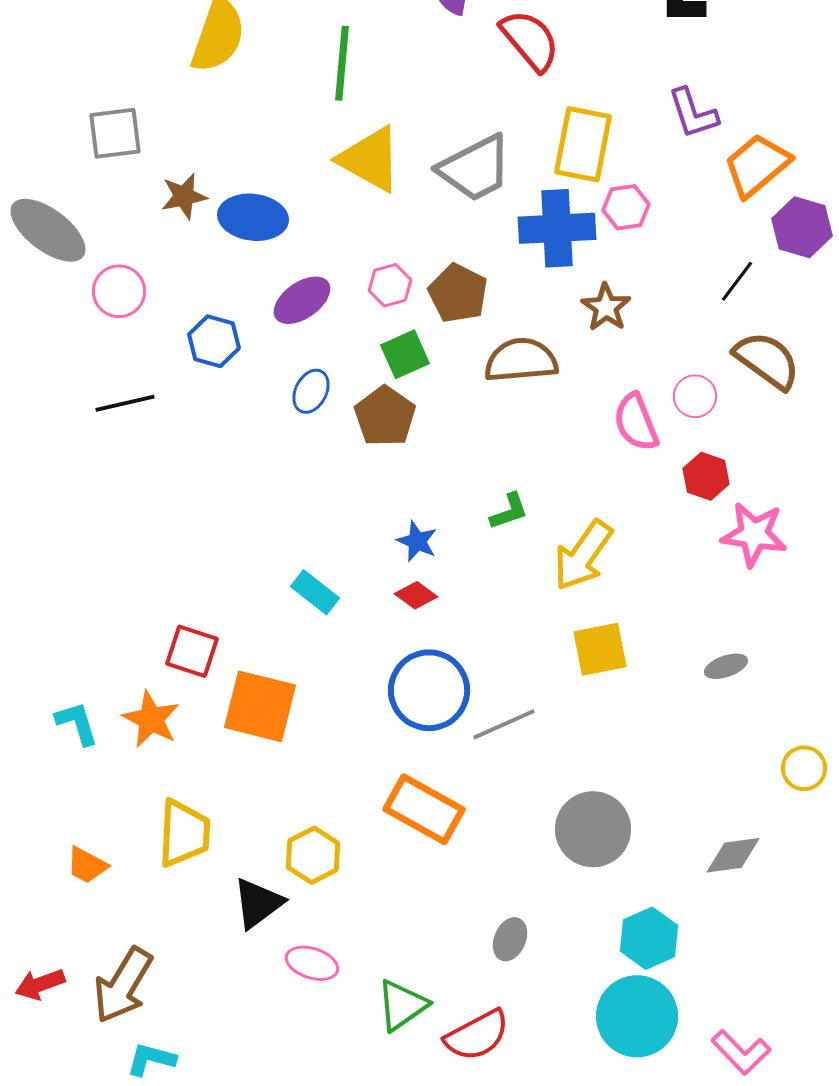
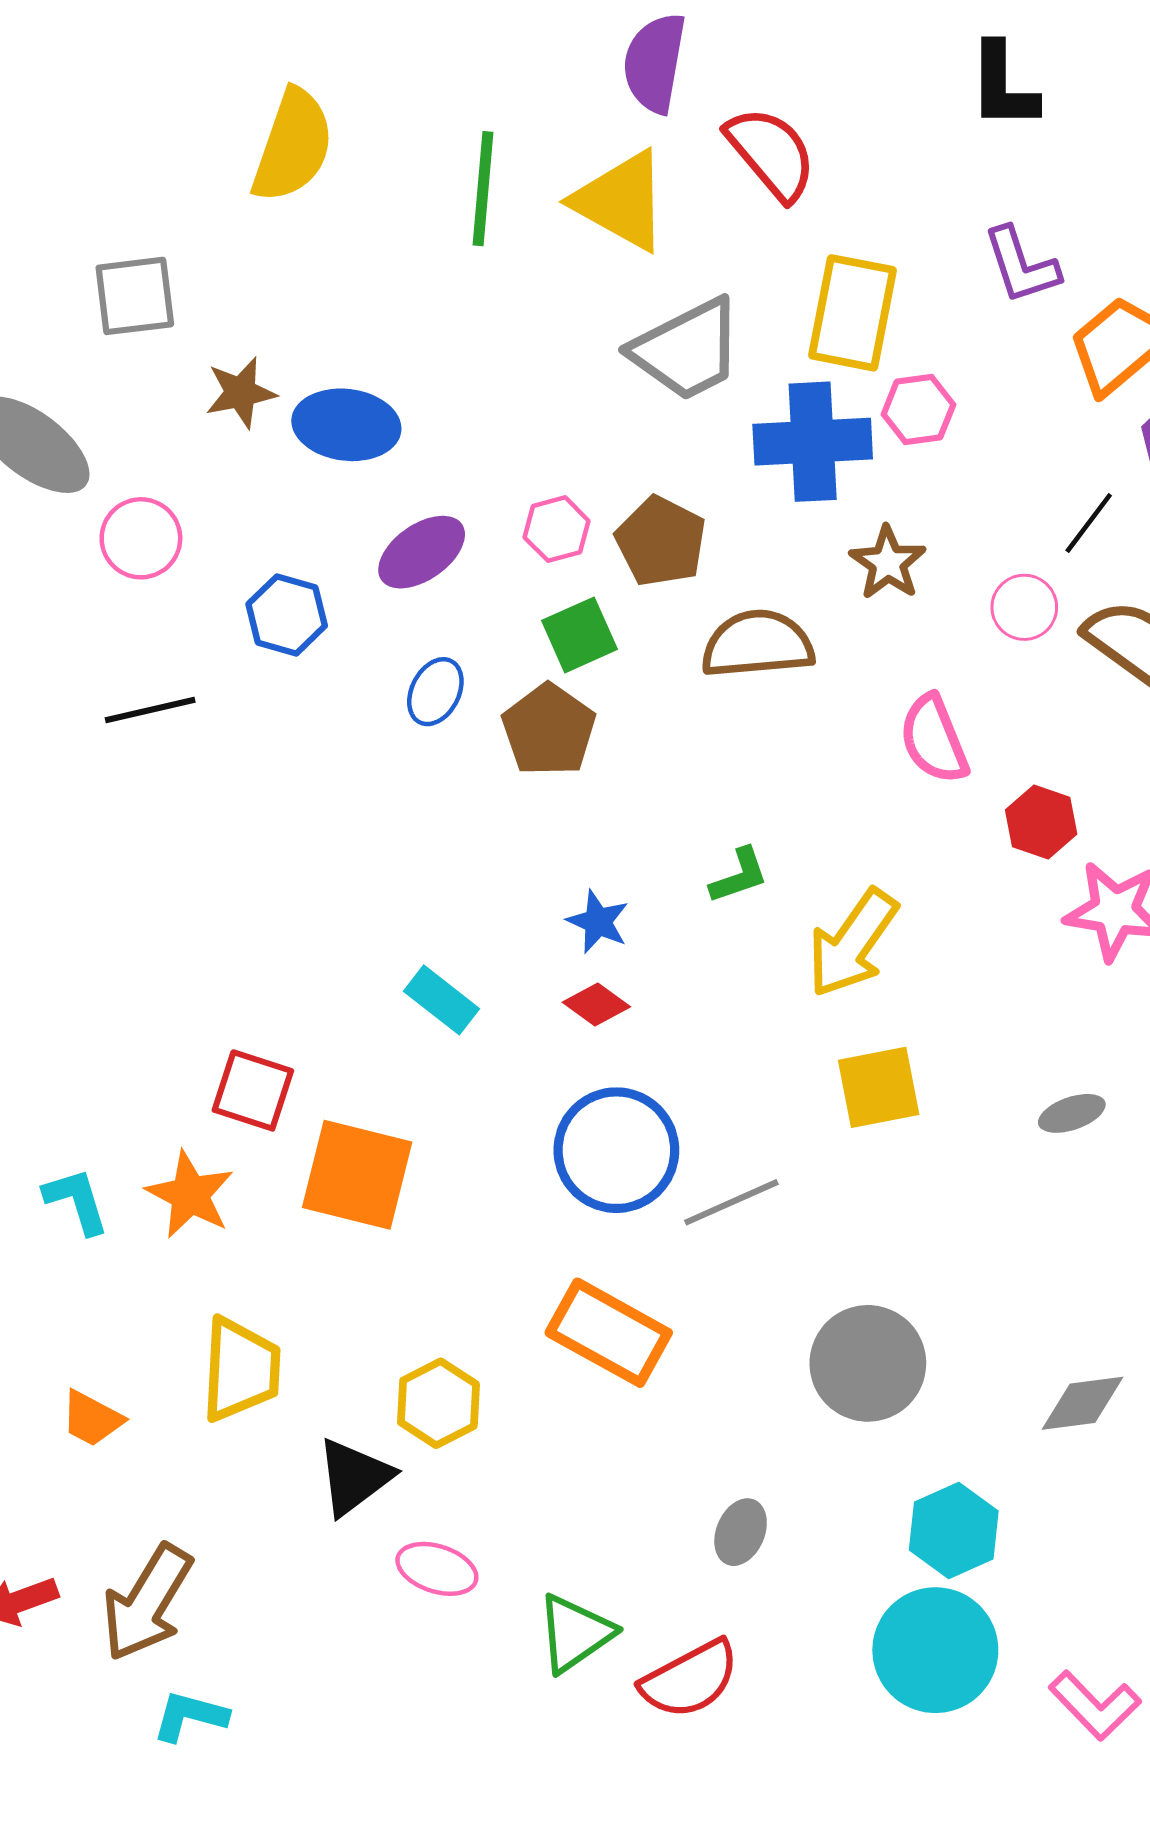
yellow triangle: (370, 159) -> (621, 201), moved
pink circle: (695, 396) -> (1024, 607), moved

